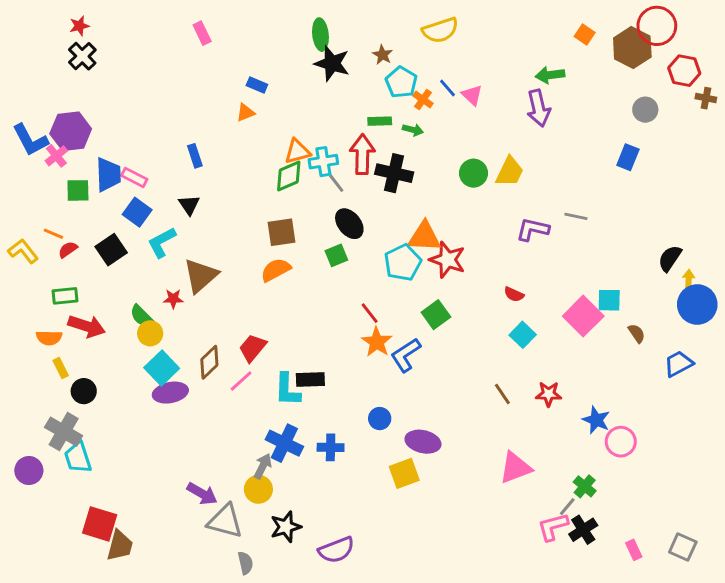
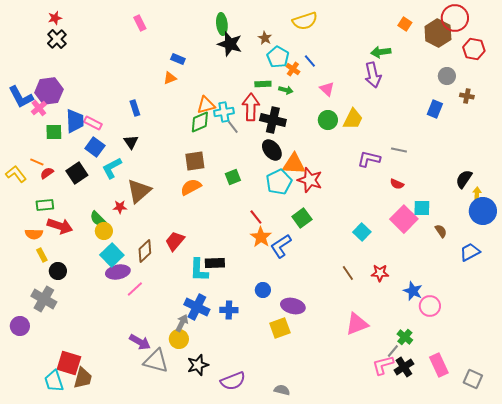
pink triangle: (472, 95) -> (327, 89), moved
brown cross: (706, 98) -> (467, 96), moved
black ellipse: (349, 224) -> (272, 150), moved
red semicircle: (514, 294) -> (397, 184), moved
pink line: (241, 381) -> (135, 289), moved
cyan trapezoid: (78, 458) -> (54, 381), moved
pink rectangle: (634, 550) -> (439, 365), moved, size x1.6
gray semicircle: (245, 563) -> (282, 390), moved, turned -63

